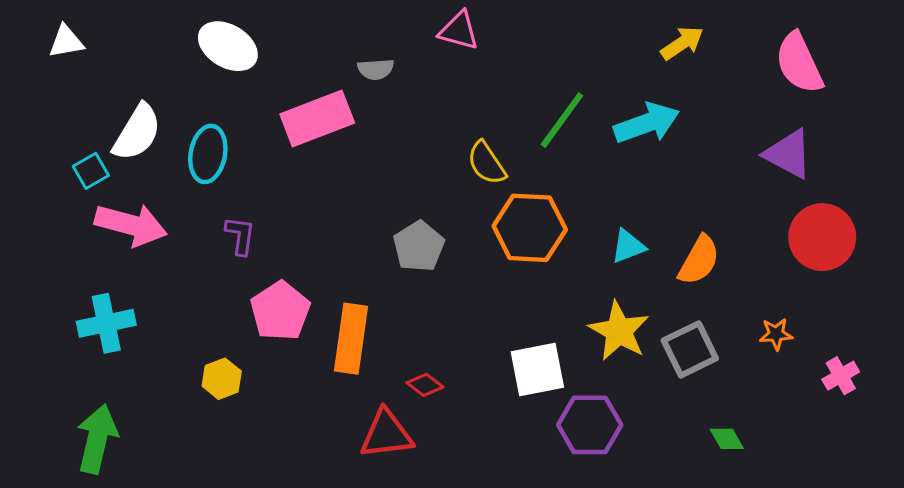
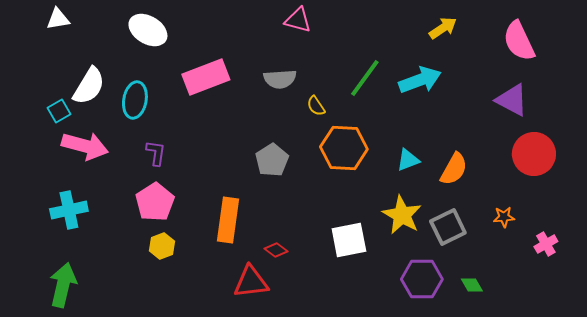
white triangle: (66, 42) -> (58, 19), moved
gray semicircle: (376, 69) -> (280, 79), moved, size x1.4
yellow semicircle: (487, 163) -> (316, 106), size x0.7
pink pentagon: (280, 311) -> (155, 202), moved
yellow hexagon: (222, 379) -> (162, 246), moved
purple hexagon: (590, 425) -> (422, 279), moved

